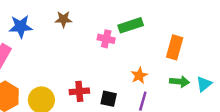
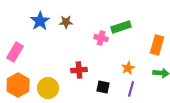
blue star: (21, 27) -> (40, 21), moved, turned -30
red cross: (79, 91) -> (79, 70), moved

